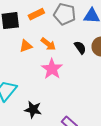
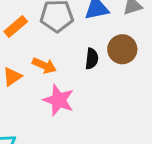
black semicircle: (80, 48) -> (92, 59), turned 56

